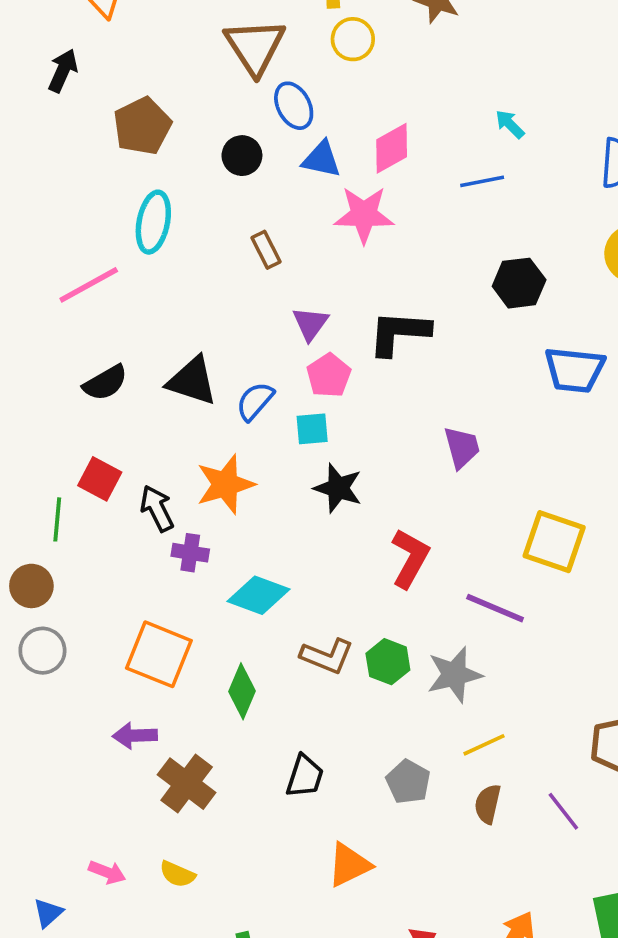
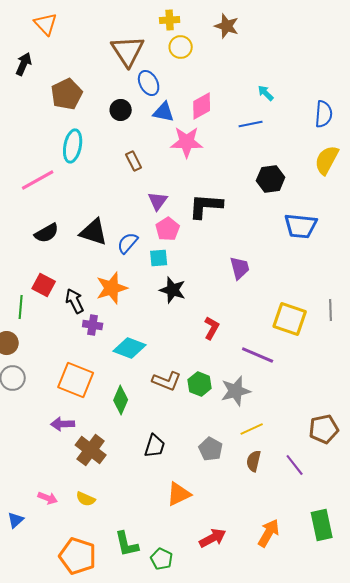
red L-shape: (410, 558) -> (212, 328), size x0.7

